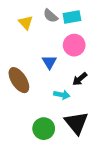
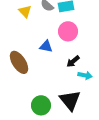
blue triangle: (49, 62) -> (46, 46), turned -48
cyan arrow: (62, 95) -> (85, 75), moved

